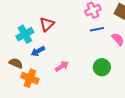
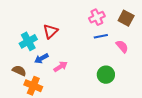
pink arrow: (62, 66) -> (61, 67), moved

